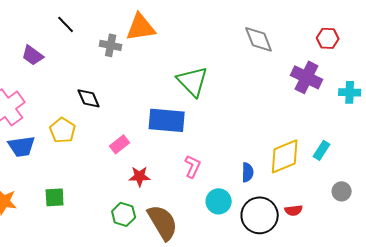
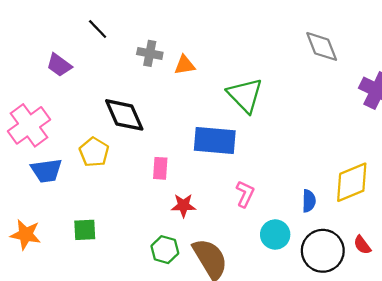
orange triangle: (141, 27) -> (185, 65), moved, size x0.6
black diamond: (89, 98) -> (124, 115), size x1.5
pink rectangle: (120, 144) -> (160, 168), turned -48
red semicircle: (294, 210) -> (362, 245), turned 60

